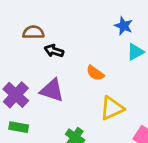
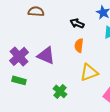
black arrow: (54, 51) -> (77, 23), moved
orange semicircle: (95, 73) -> (79, 45), turned 56

